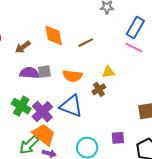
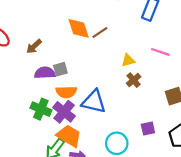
orange diamond: (54, 35) -> (79, 28), moved
pink line: (134, 48) -> (160, 52), moved
orange semicircle: (72, 76) -> (66, 92), moved
brown cross: (99, 89) -> (134, 80), moved

